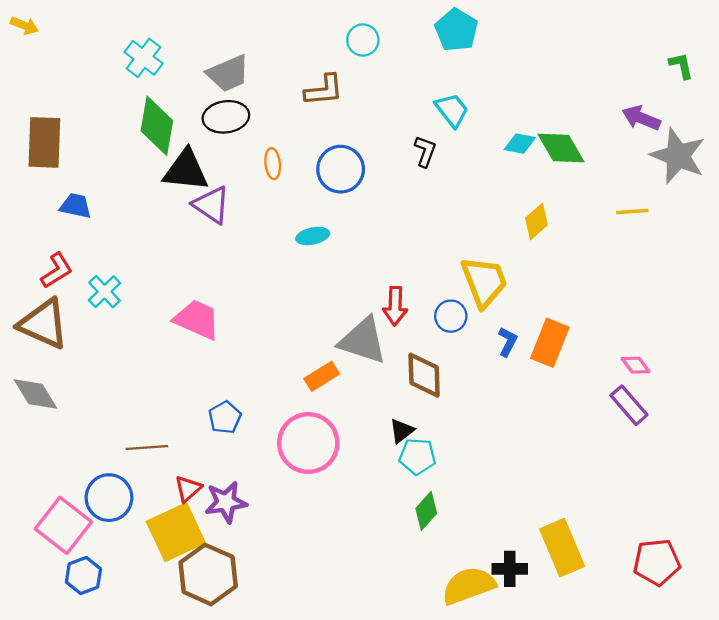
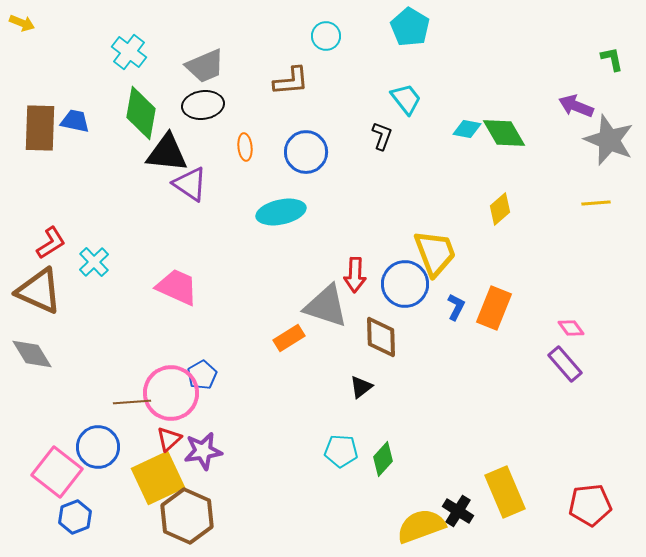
blue trapezoid: (76, 206) -> (75, 121), moved
yellow line: (632, 211) -> (596, 203), moved
yellow diamond: (537, 221) -> (500, 209), moved
cyan ellipse: (313, 236) -> (281, 212), size x1.6
blue circle: (451, 316) -> (405, 284), size x1.6
pink circle: (308, 443) -> (171, 393), moved
cyan pentagon: (417, 456) -> (341, 451), moved
black cross: (510, 569) -> (458, 511), turned 32

